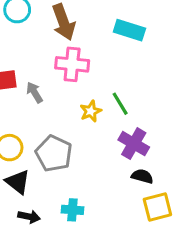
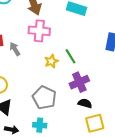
purple cross: (134, 144) -> (79, 82), turned 36
gray pentagon: (54, 154) -> (44, 98), moved

